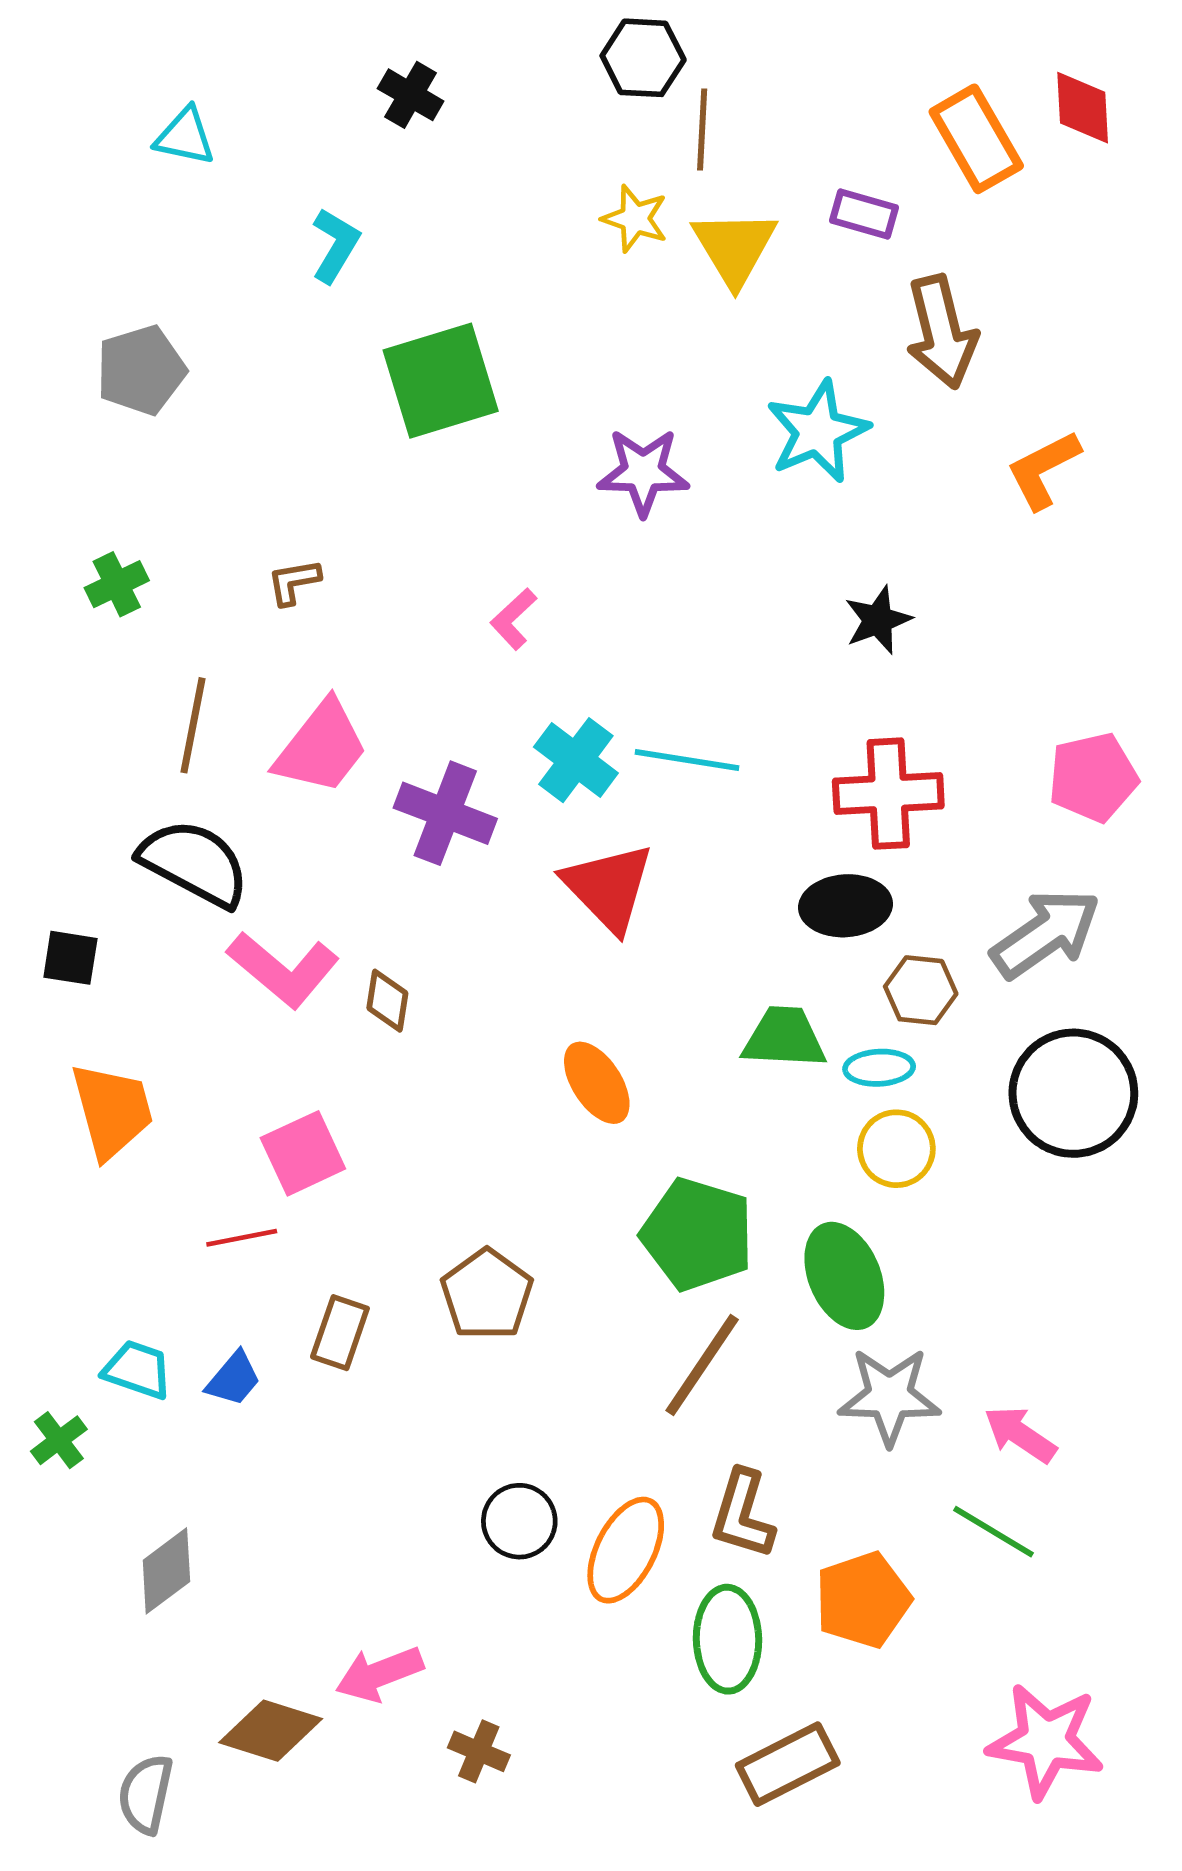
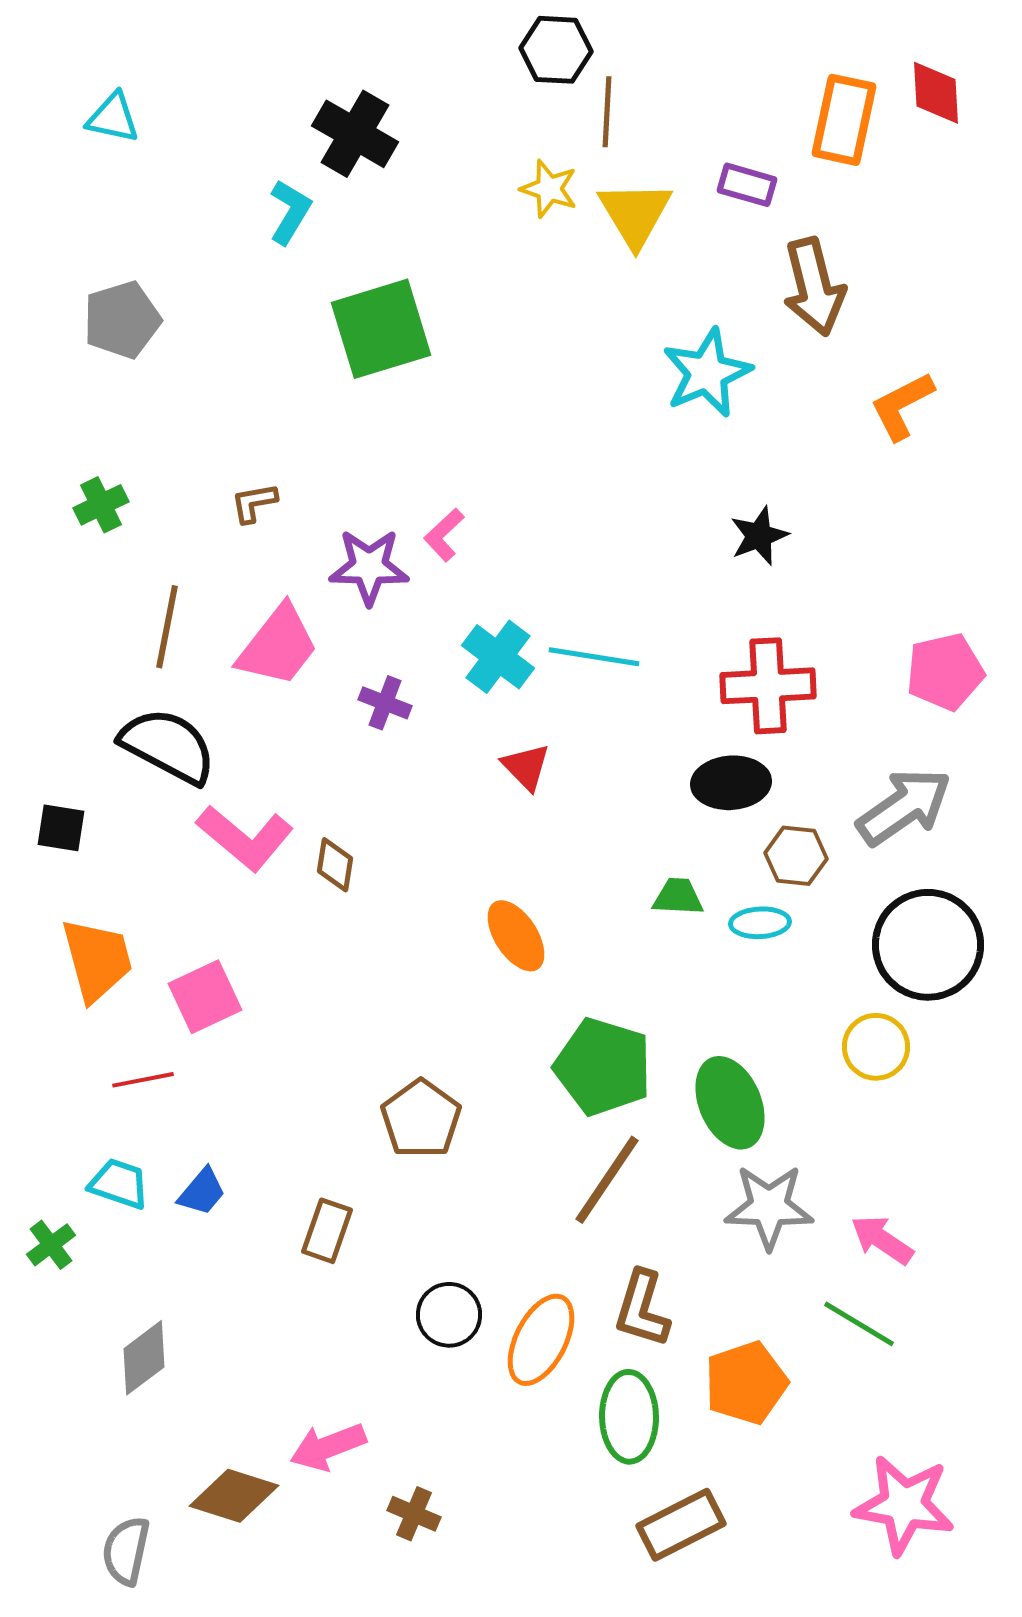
black cross: (411, 95) -> (355, 134), moved, size x1.5
cyan triangle: (185, 136) -> (113, 118), moved
orange rectangle: (976, 139) -> (844, 120), turned 42
purple star: (643, 472) -> (369, 567), moved
purple cross: (445, 813) -> (385, 703), size x0.6
red triangle: (608, 887) -> (526, 767), size x0.6
green trapezoid: (784, 1038) -> (678, 897), size x0.7
yellow circle: (896, 1149) -> (876, 1047), moved
pink square: (303, 1153) -> (205, 997), moved
red line: (242, 1238) -> (143, 1080), moved
brown rectangle: (340, 1333) -> (327, 1231), moved

